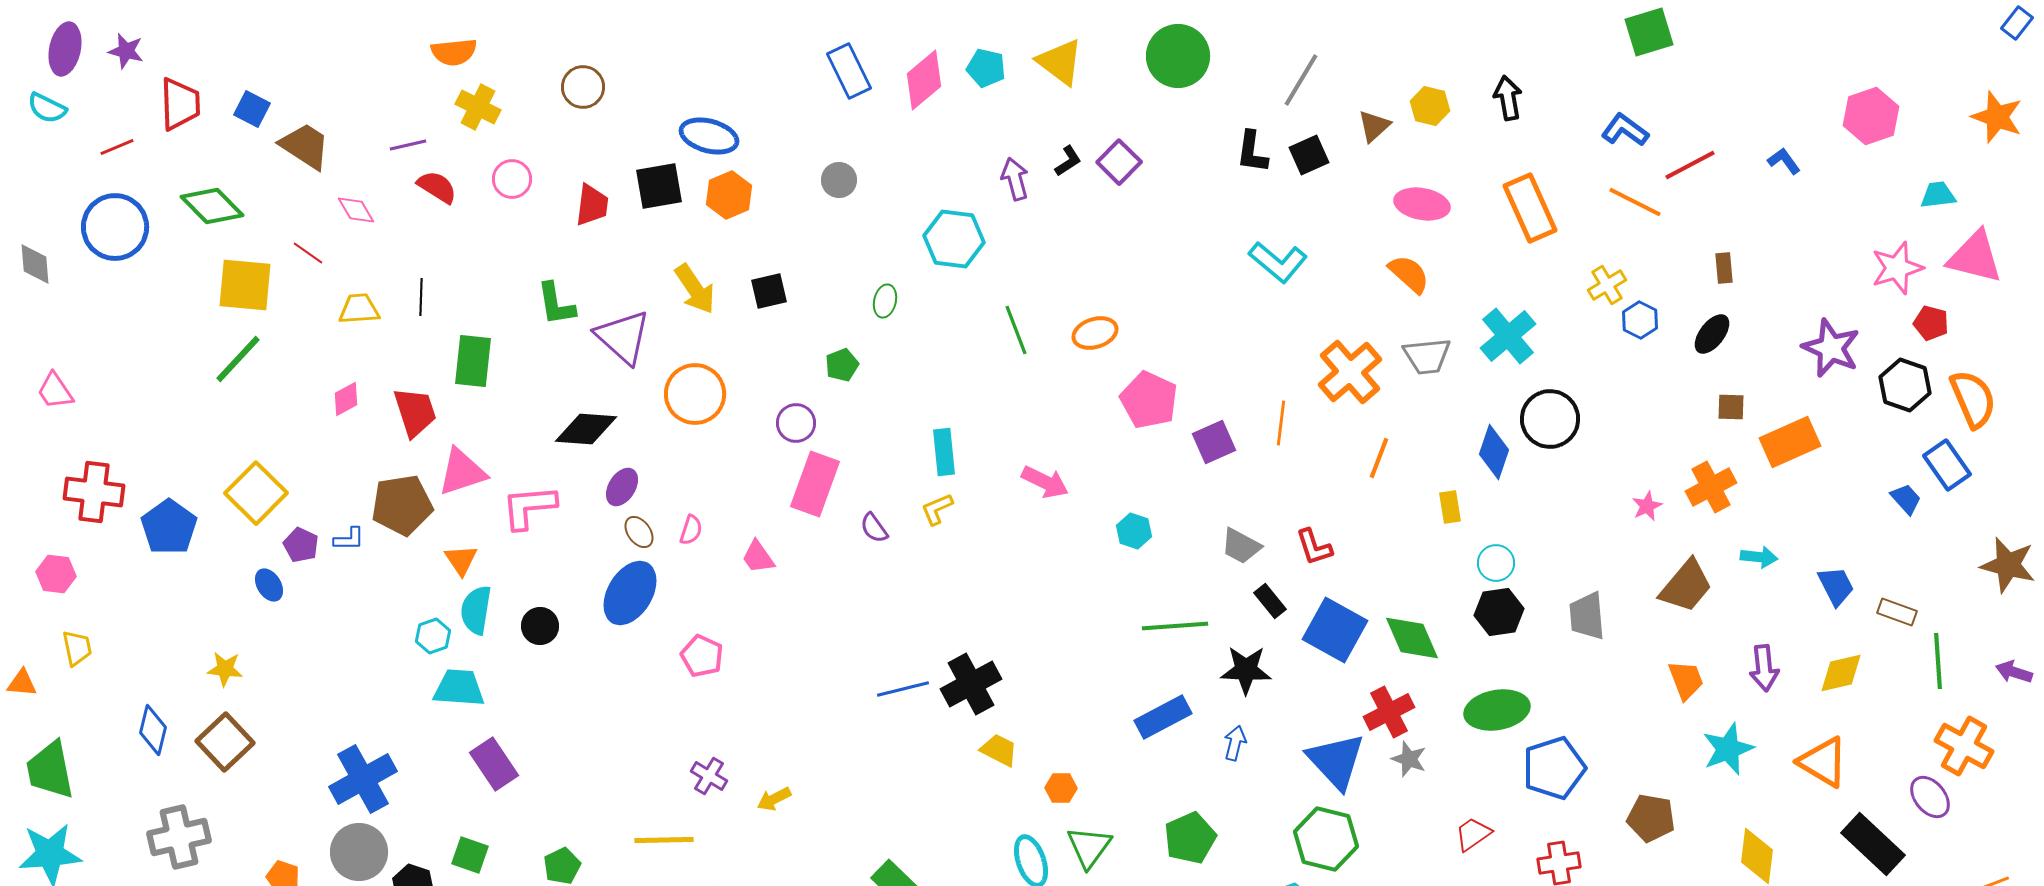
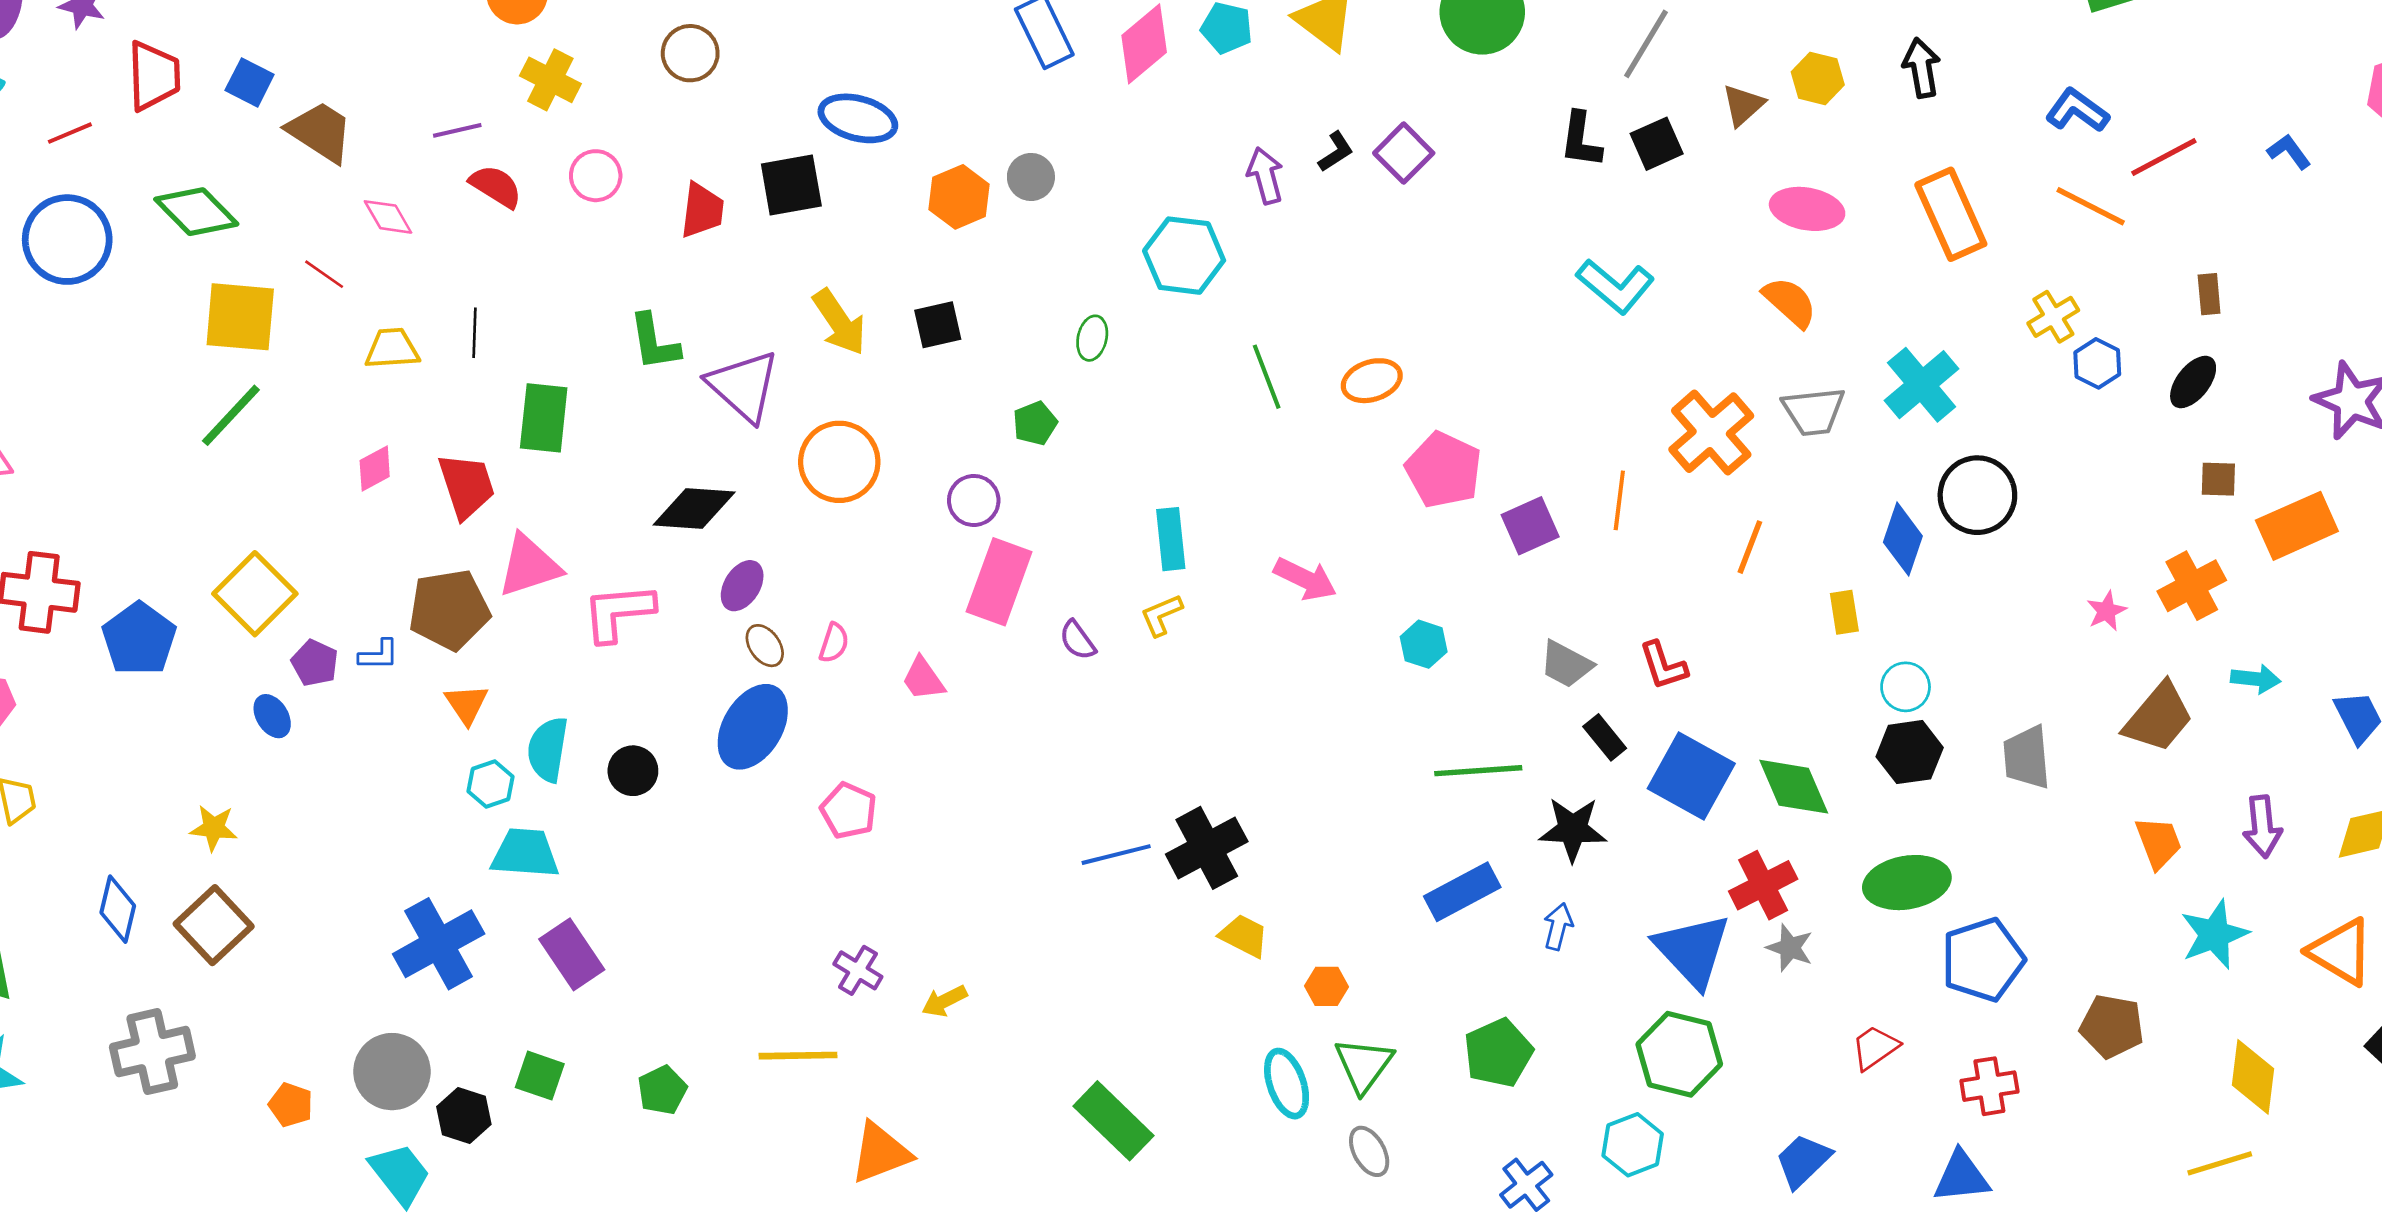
orange hexagon: (729, 195) -> (959, 197), moved
orange triangle: (461, 560) -> (467, 704), moved
blue cross: (363, 779) -> (439, 944), moved

